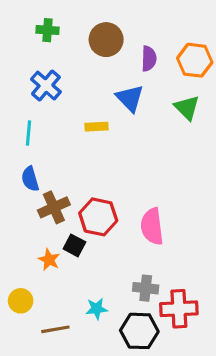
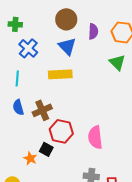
green cross: (48, 30) -> (15, 24), moved
blue triangle: (130, 98) -> (67, 46), moved
yellow rectangle: (97, 127) -> (60, 74), size x1.6
brown cross: (54, 207) -> (42, 110), moved

